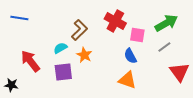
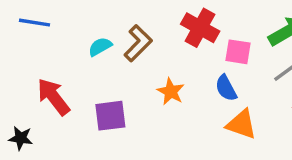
cyan semicircle: (60, 48) -> (100, 47), moved
orange star: (84, 55) -> (171, 92), moved
orange triangle: (127, 80) -> (241, 124), moved

